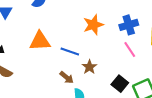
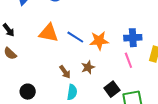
orange star: (93, 25) -> (99, 41), moved
blue line: (70, 51) -> (75, 37), moved

